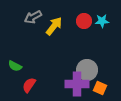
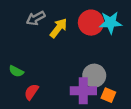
red circle: (84, 21) -> (91, 23), size x1.5
cyan star: (102, 21) -> (110, 23), size x1.5

